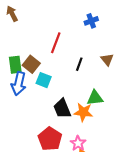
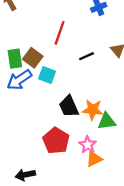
black line: (79, 64) -> (87, 56), turned 48
blue arrow: (19, 84) -> (19, 80), turned 45
green triangle: (95, 98) -> (107, 121), moved

